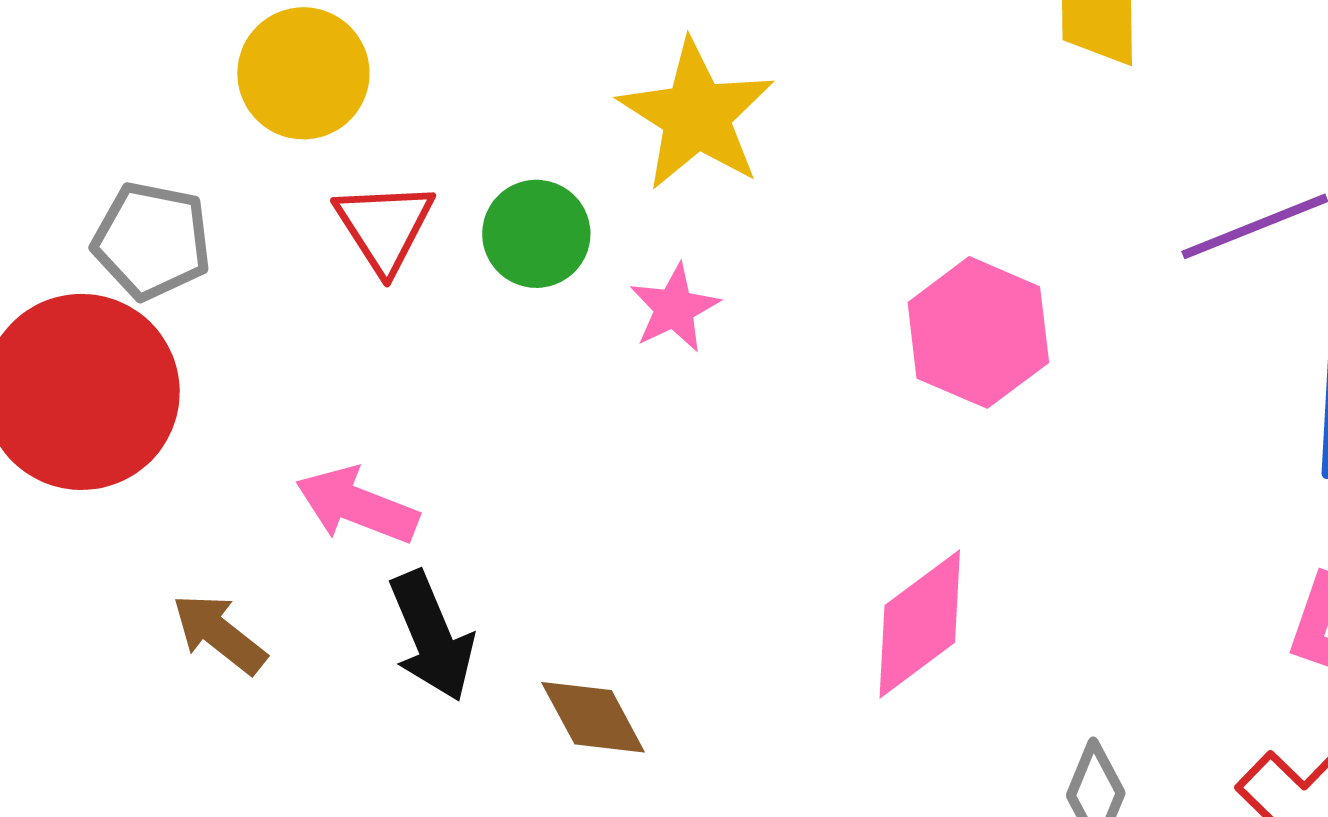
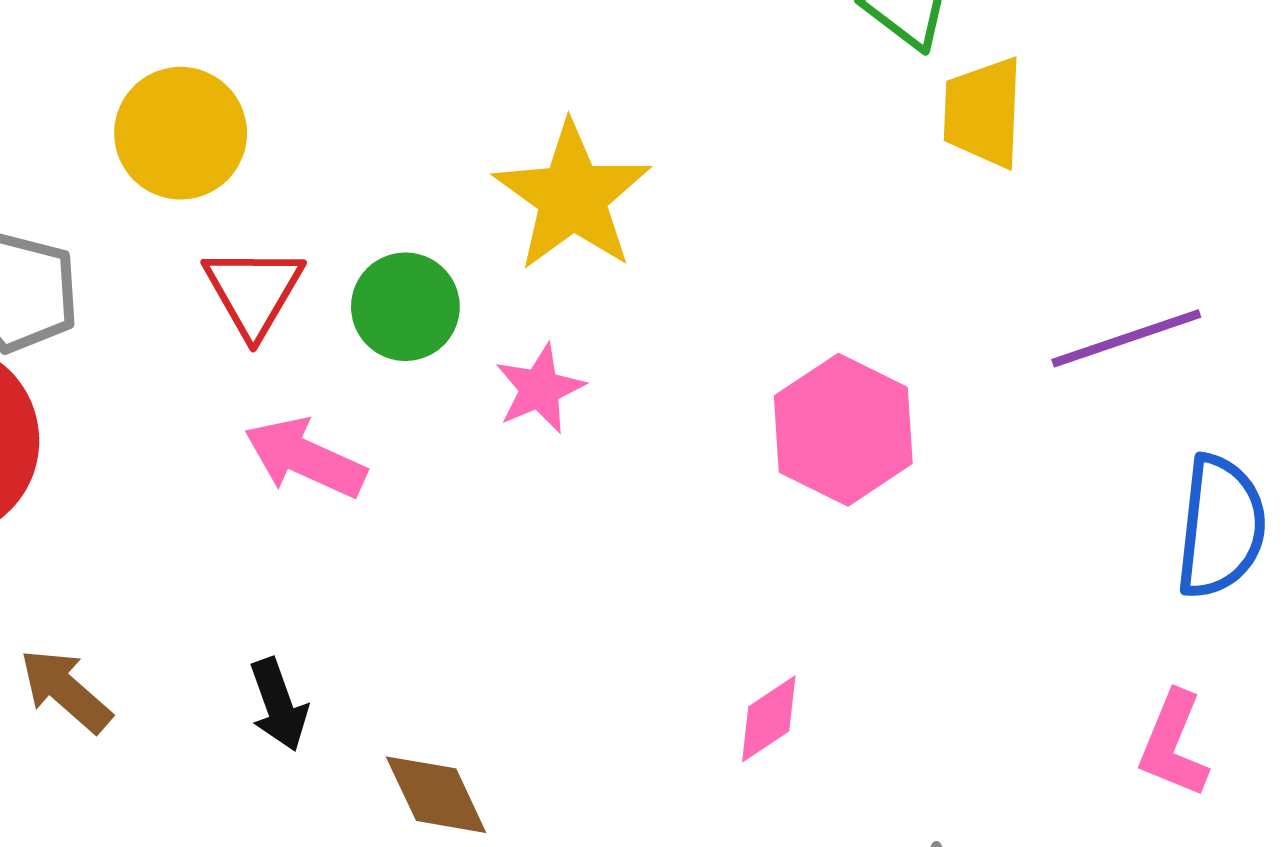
pink arrow: (357, 505) -> (305, 458), moved
pink diamond: (920, 624) -> (769, 719), size x0.6
black arrow: (432, 636) -> (278, 705), size x0.7

